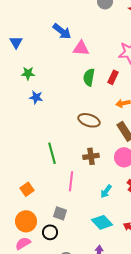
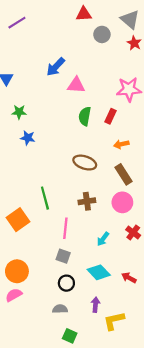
blue arrow: (62, 31) -> (56, 67), turned 96
orange square: (27, 189) -> (18, 220), moved, size x1.5
gray square: (60, 213) -> (63, 256), moved
black circle: (50, 232) -> (66, 283), moved

